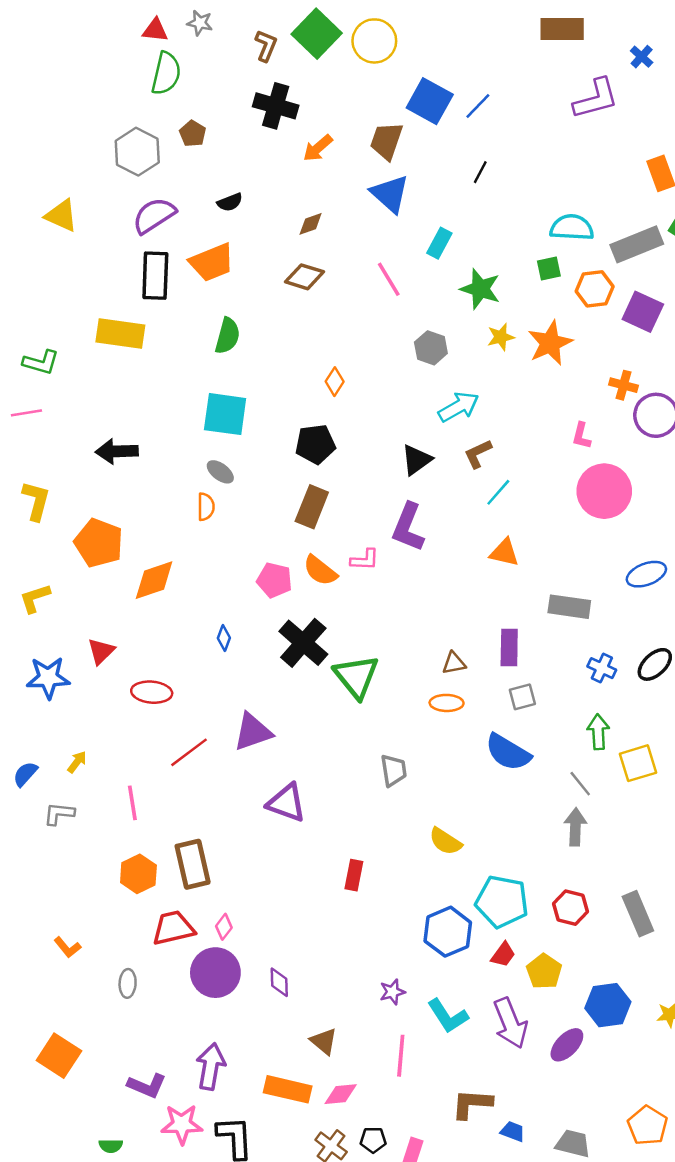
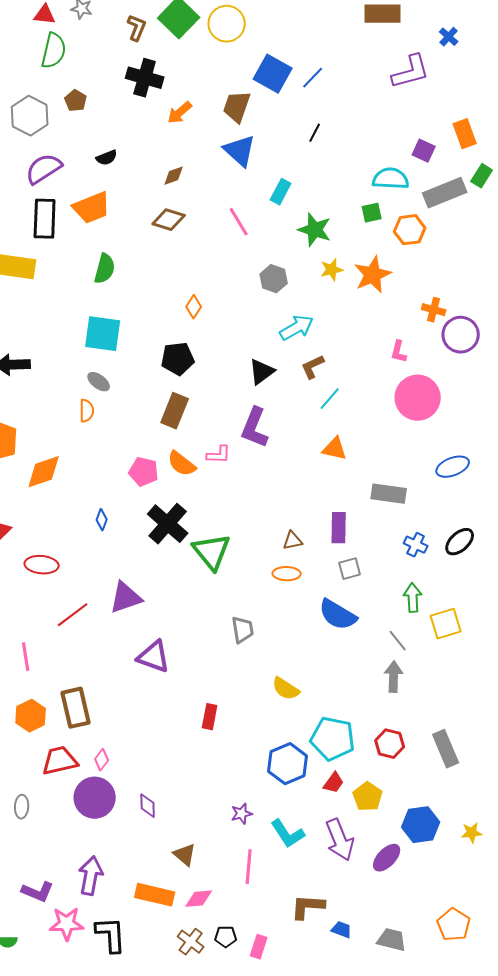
purple square: (643, 312) -> (424, 151), moved, size x0.7

